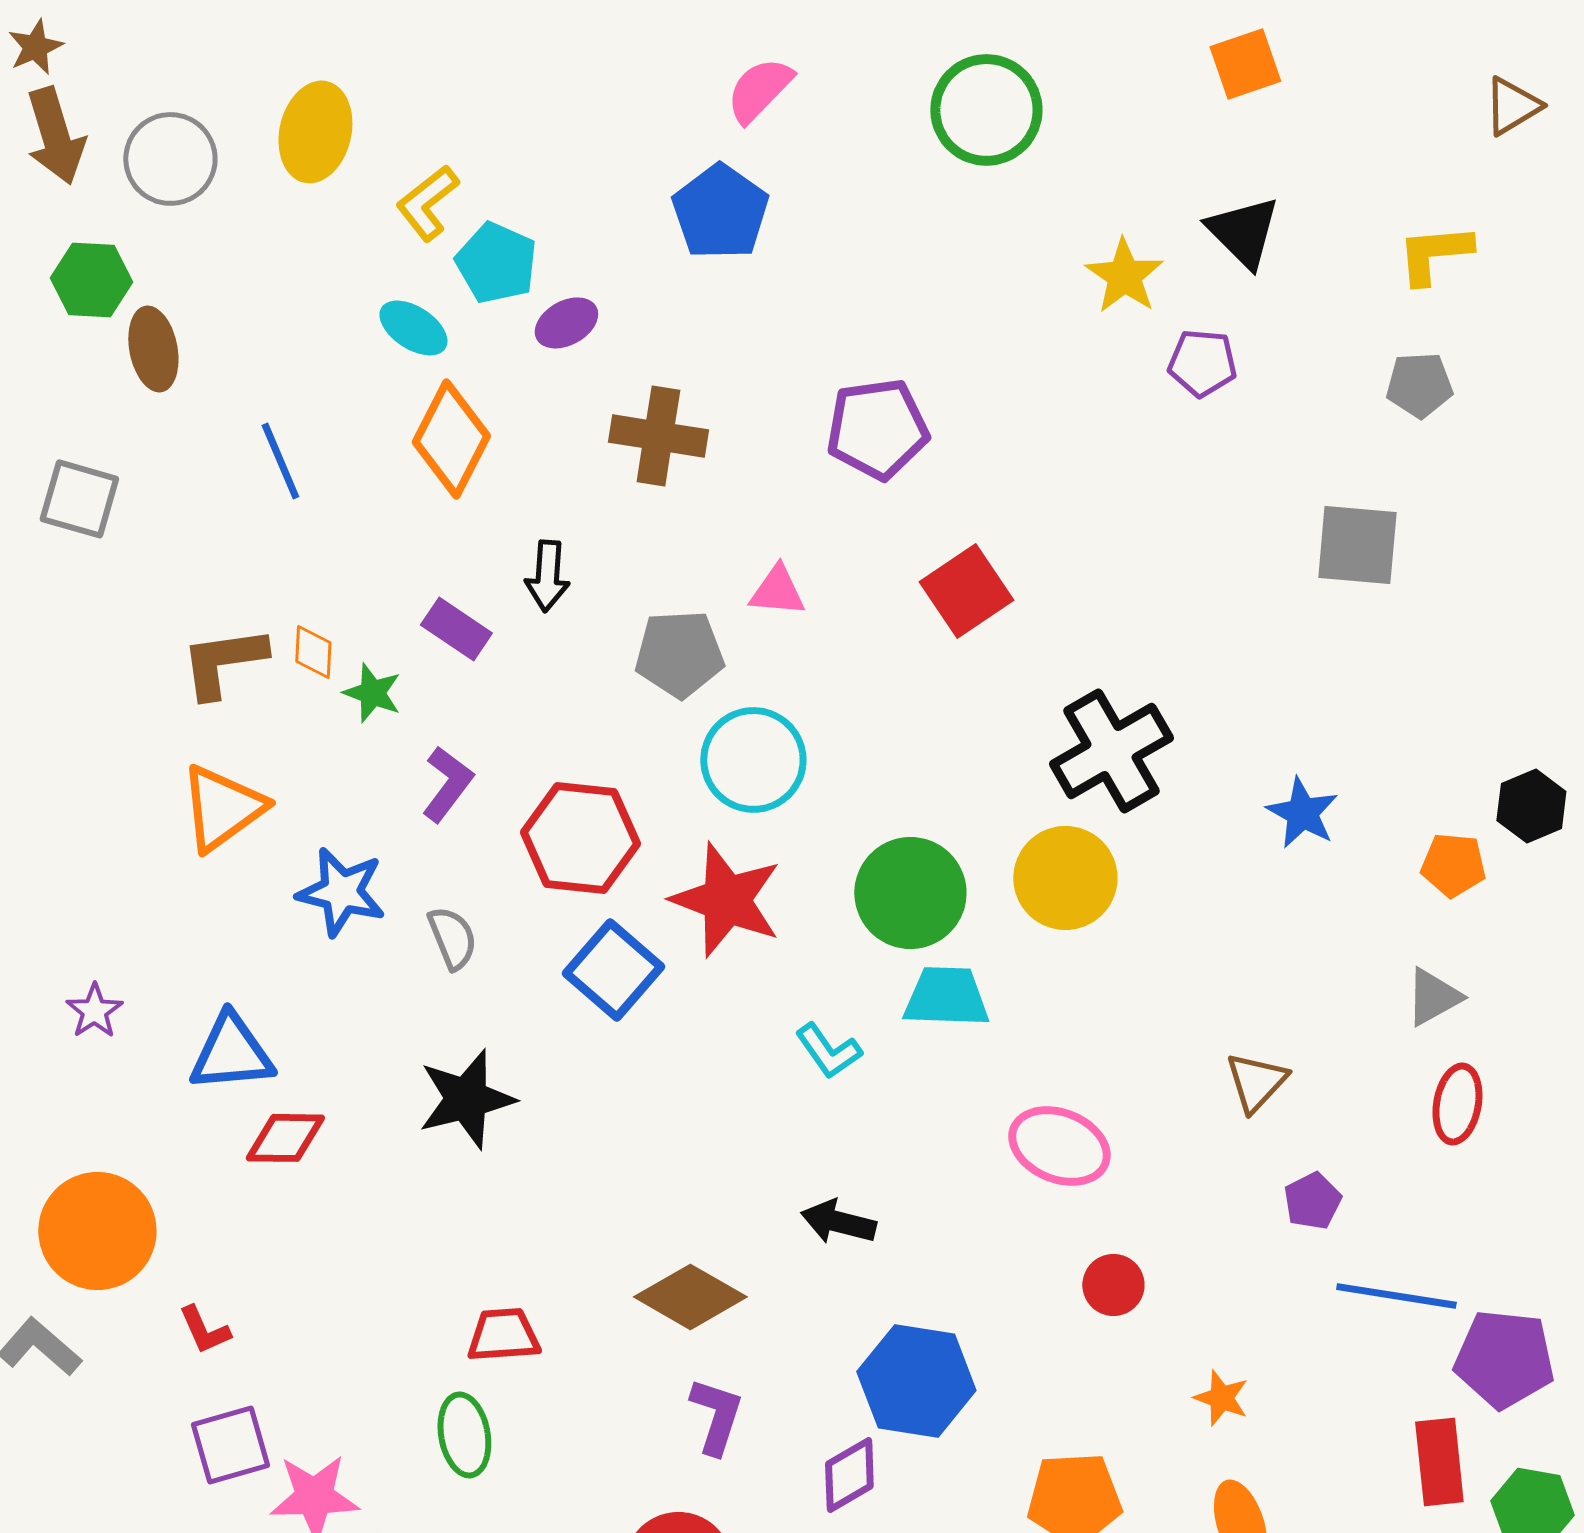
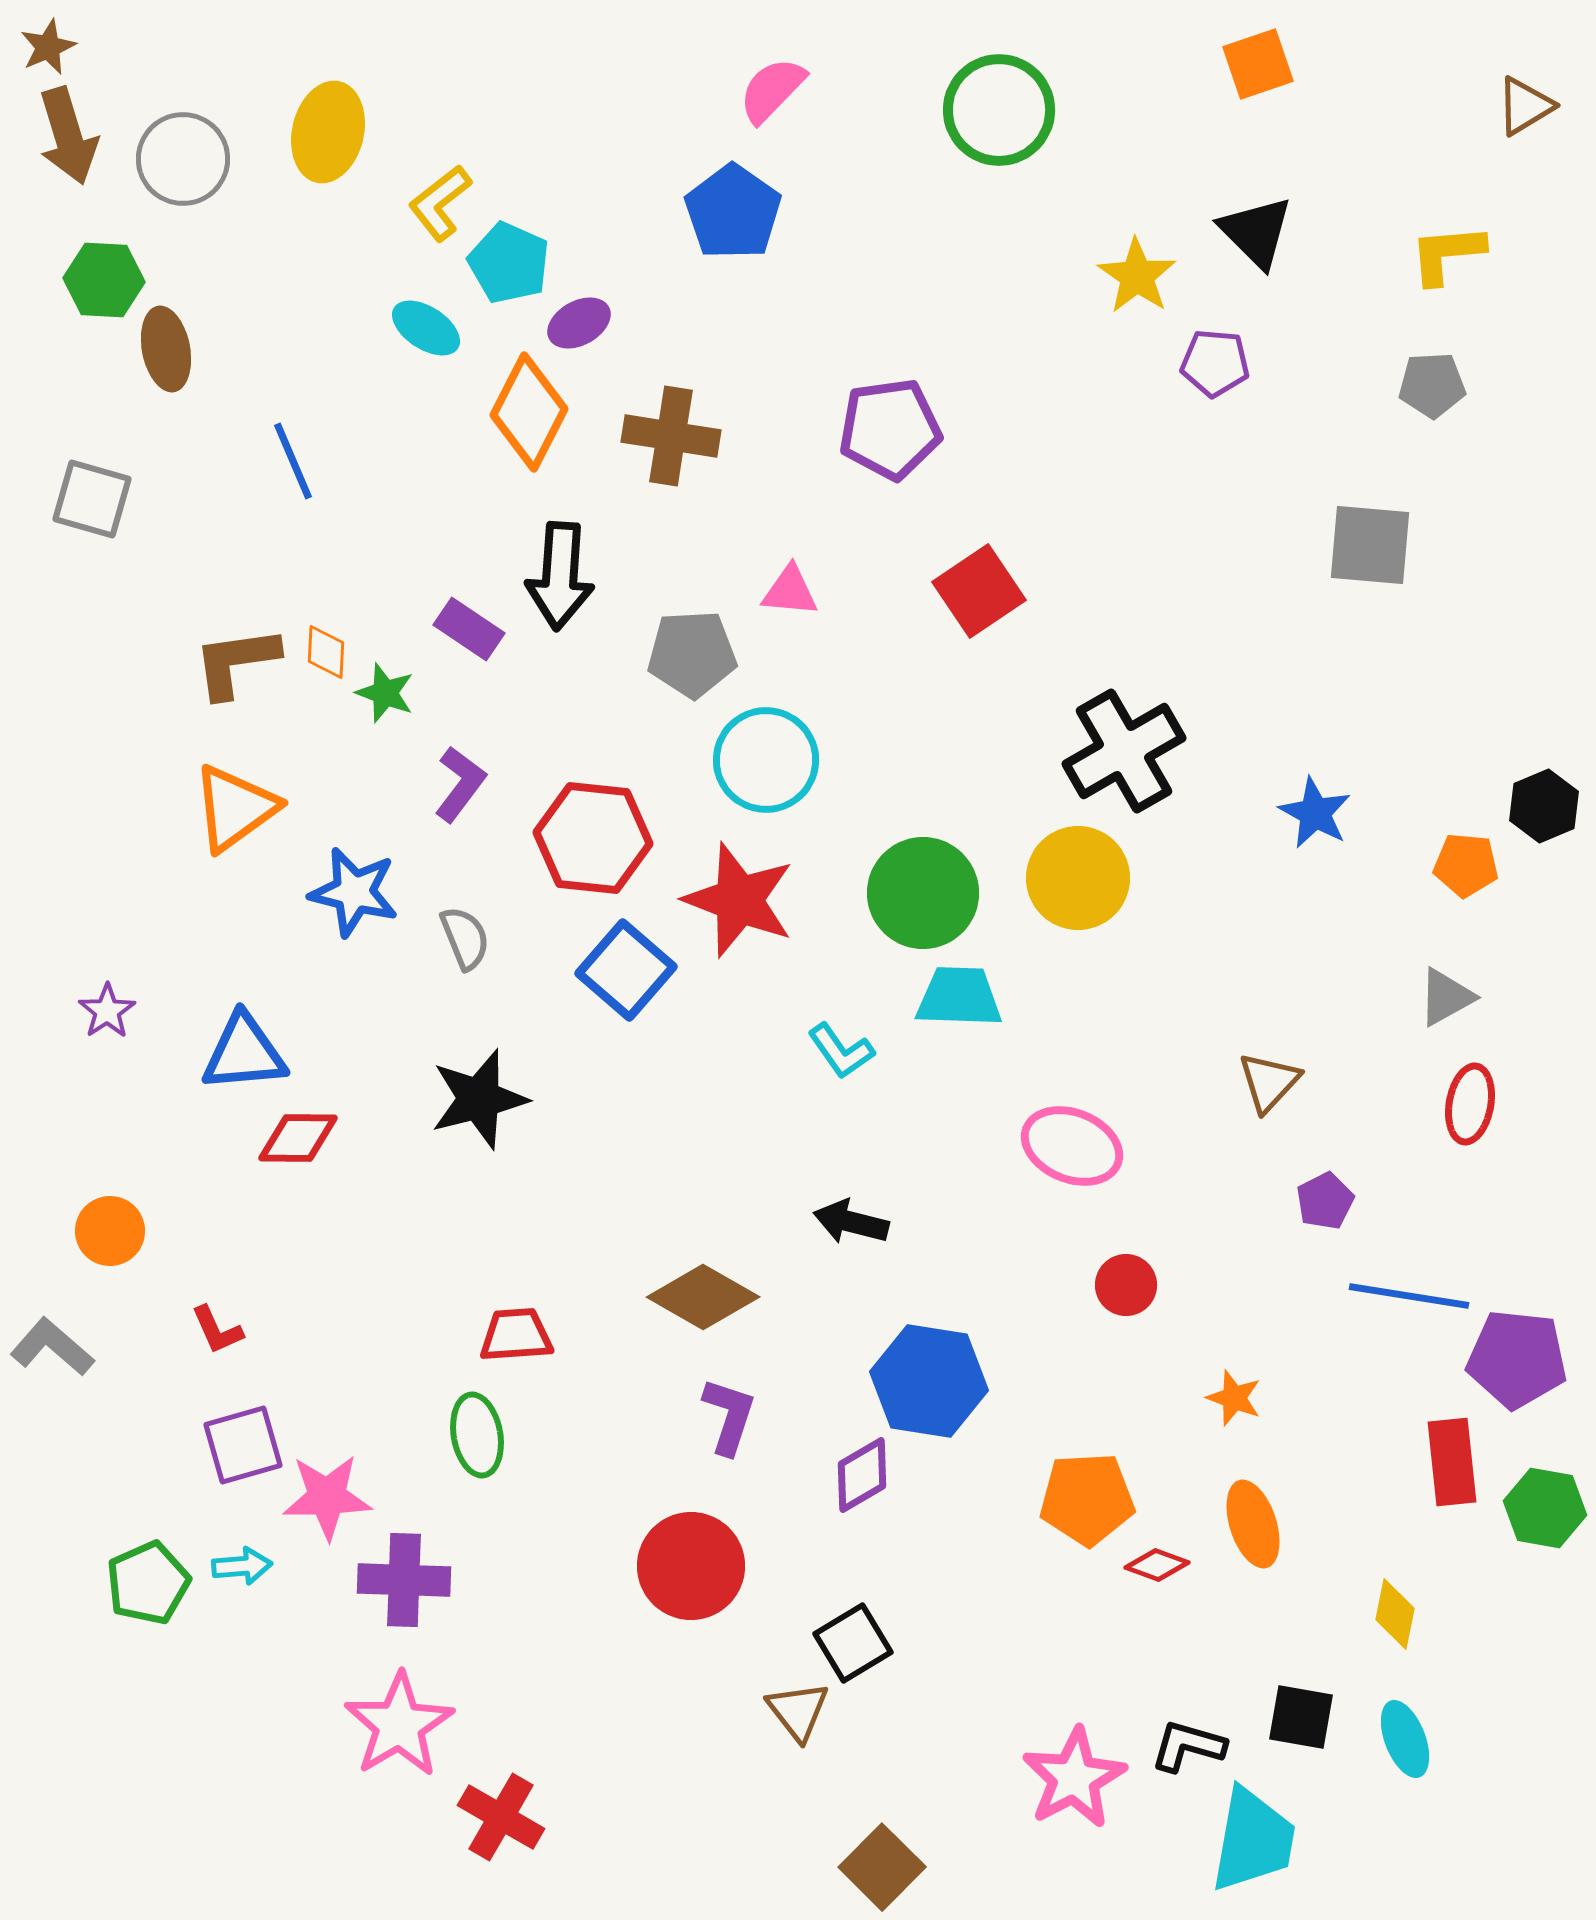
orange diamond: (451, 439) -> (529, 412), moved
black arrow: (547, 576) -> (560, 576), size x1.5
orange circle: (97, 1231) -> (110, 1231), size x0.6

